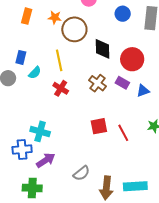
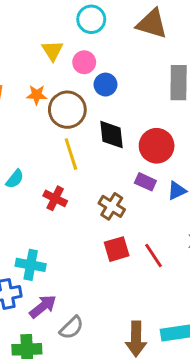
blue circle: (123, 14) -> (105, 85), moved
yellow line: (59, 60) -> (71, 154), moved
brown cross: (97, 83) -> (112, 206), moved
gray semicircle: (81, 173) -> (71, 328), moved

